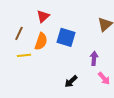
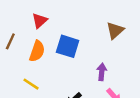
yellow line: (24, 55) -> (31, 84), moved, turned 40

